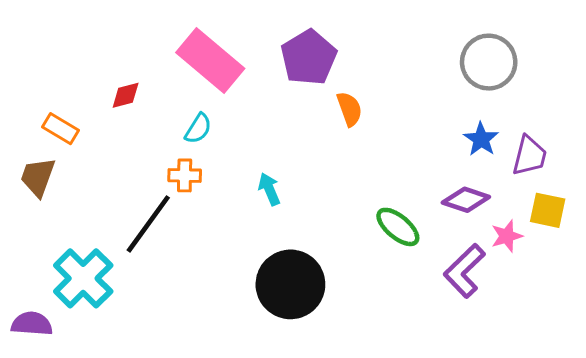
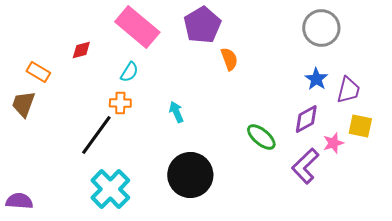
purple diamond: (466, 200) -> (306, 119), turned -48
cyan cross: (83, 278) -> (110, 189), moved

